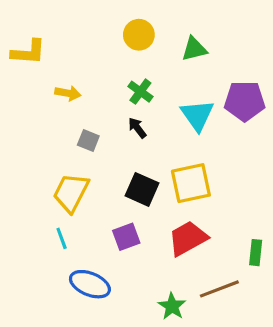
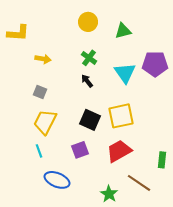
gray square: (88, 140) -> (40, 92), moved
brown line: (219, 289) -> (139, 183), turned 55

